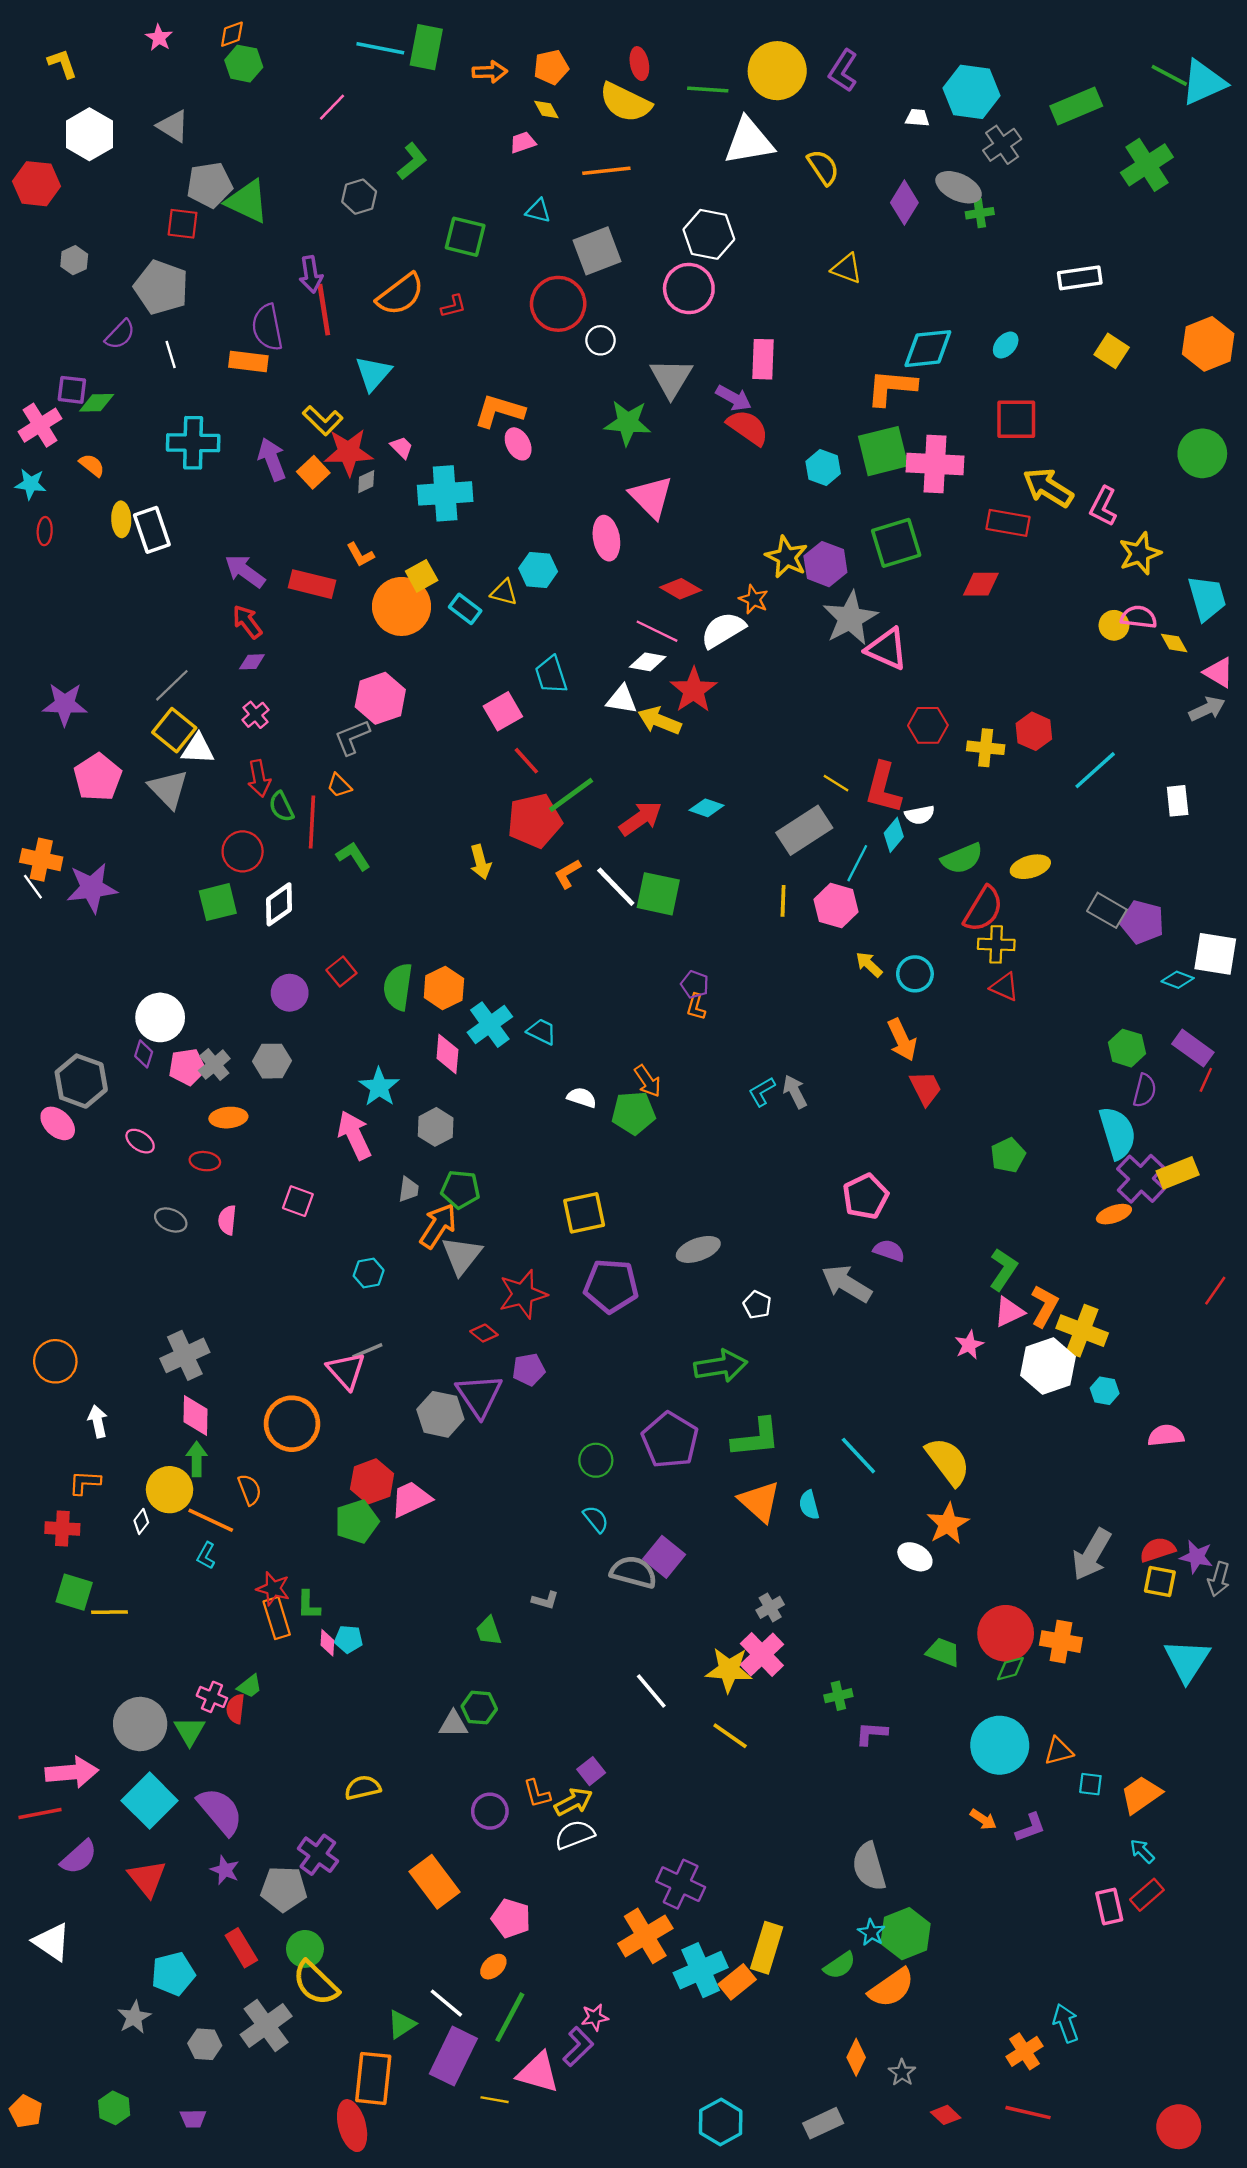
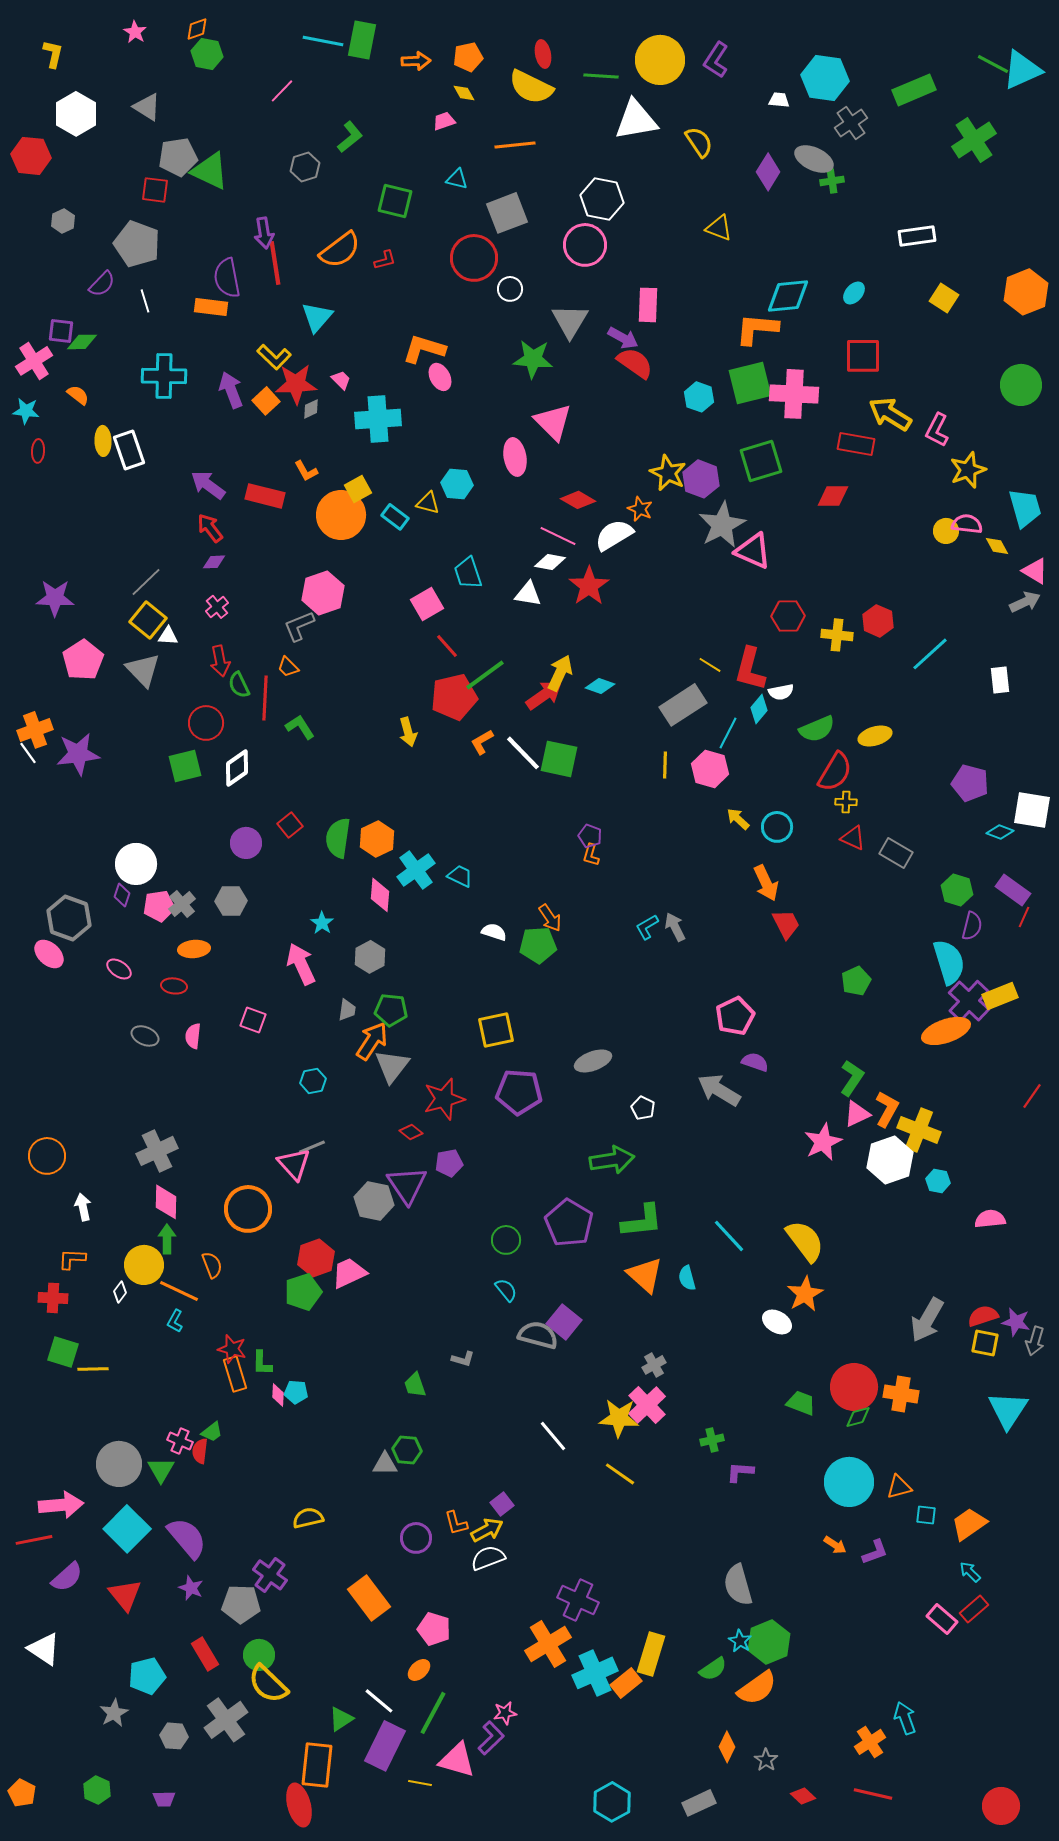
yellow L-shape: (62, 64) -> (53, 54), turned 32
yellow arrow: (659, 721) -> (560, 673), moved, turned 93
white triangle: (198, 749) -> (168, 636), size x0.7
orange cross: (41, 860) -> (35, 730), turned -32
gray rectangle: (1107, 910) -> (896, 853), moved
yellow cross: (996, 944) -> (846, 802), size x0.7
cyan star: (379, 1087) -> (322, 923), size x0.7
orange ellipse: (1114, 1214) -> (946, 1031), size x1.6
pink star: (969, 1345) -> (823, 1142), size x1.5
pink rectangle: (1109, 1907) -> (942, 1619), turned -36

